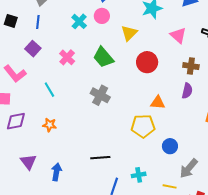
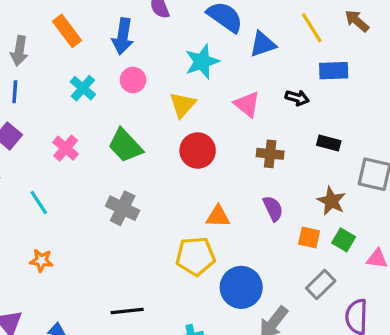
pink circle: (102, 16) -> (133, 80), moved
yellow triangle: (129, 33) -> (183, 105), moved
purple semicircle: (187, 91) -> (273, 209), moved, turned -35
blue circle: (170, 146) -> (241, 287), size x1.6

